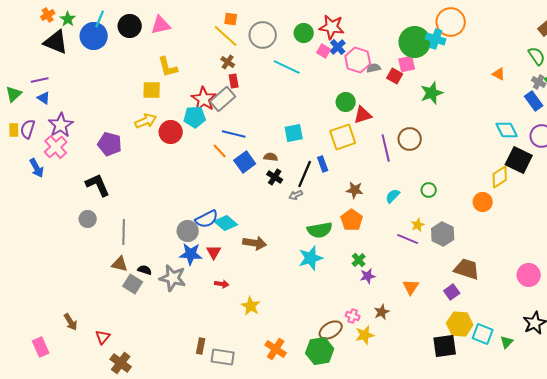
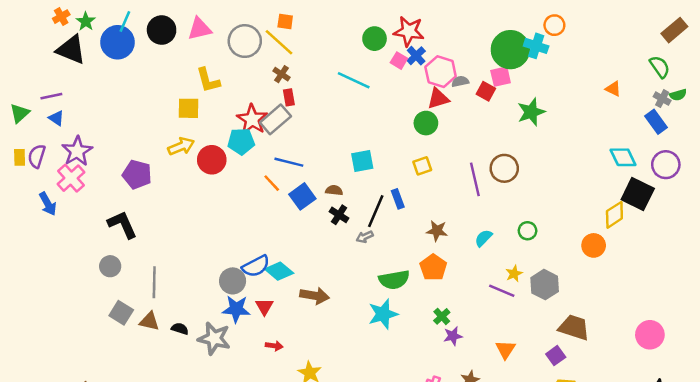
orange circle: (451, 22) -> (554, 25), size x0.6
gray circle: (263, 35) -> (245, 41), moved
red triangle: (363, 115) -> (438, 99), moved
yellow square: (343, 137) -> (422, 166), size x0.6
gray square: (133, 284) -> (121, 313), moved

